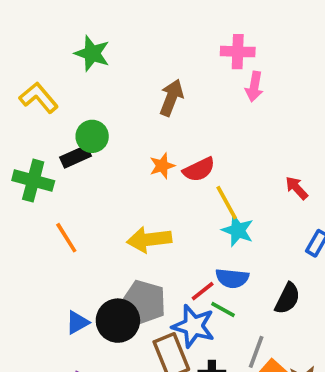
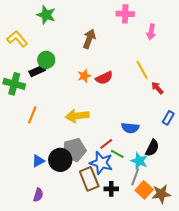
pink arrow: (254, 87) -> (151, 32), moved
yellow line: (227, 203) -> (142, 70), moved
cyan star: (238, 230) -> (139, 161), moved
orange line: (66, 238) -> (32, 115), turned 54
blue semicircle: (232, 278) -> (130, 128), moved
gray pentagon: (144, 302) -> (74, 150), turned -30

